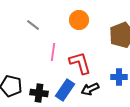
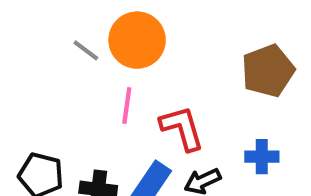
orange circle: (79, 20) -> (137, 40), moved, size x1.4

